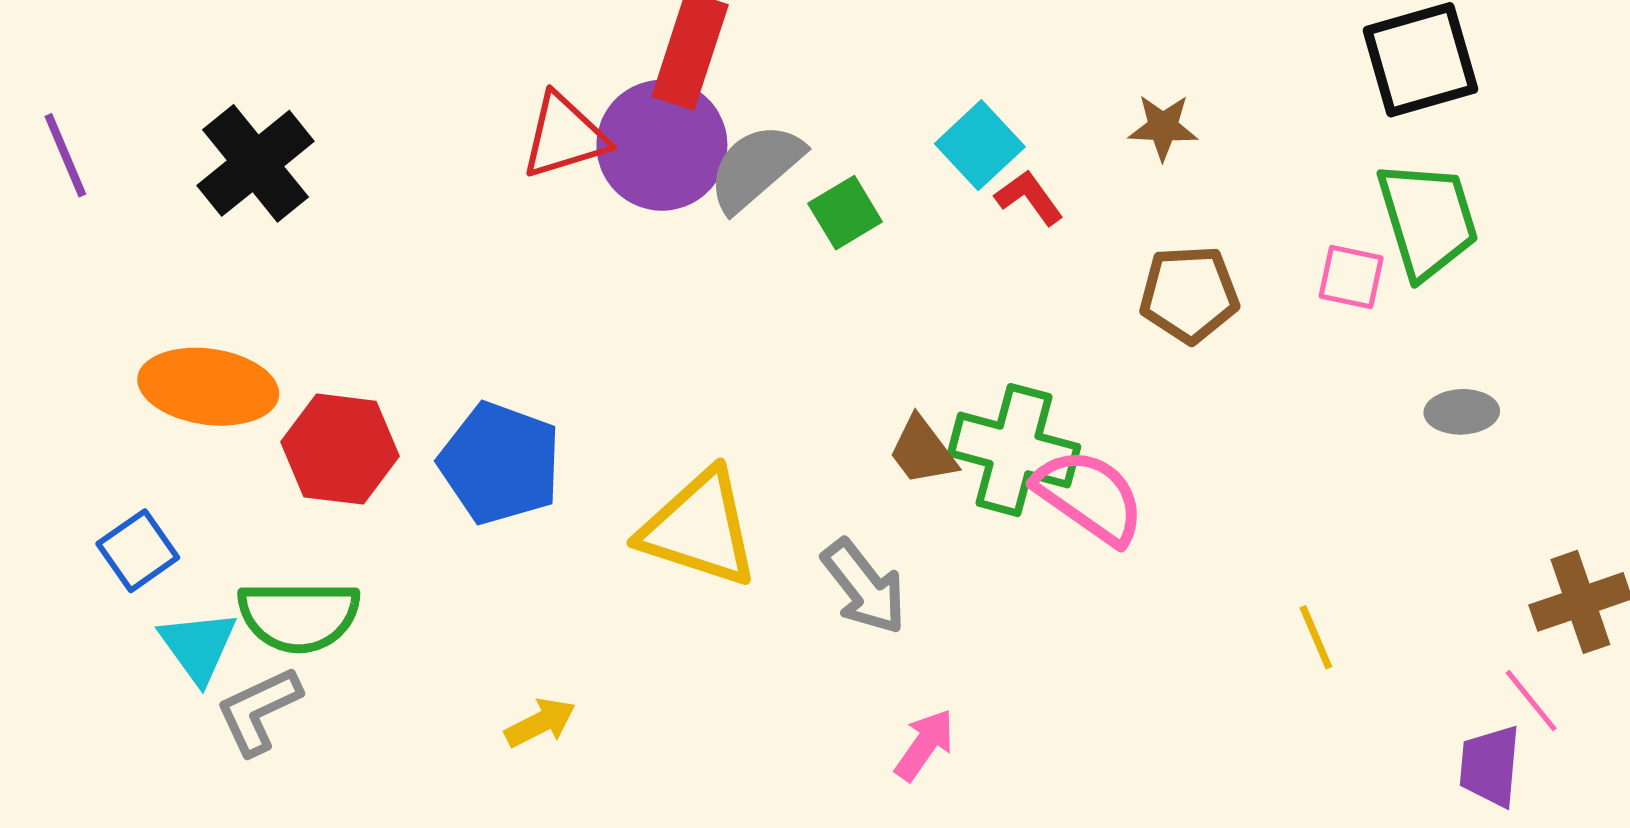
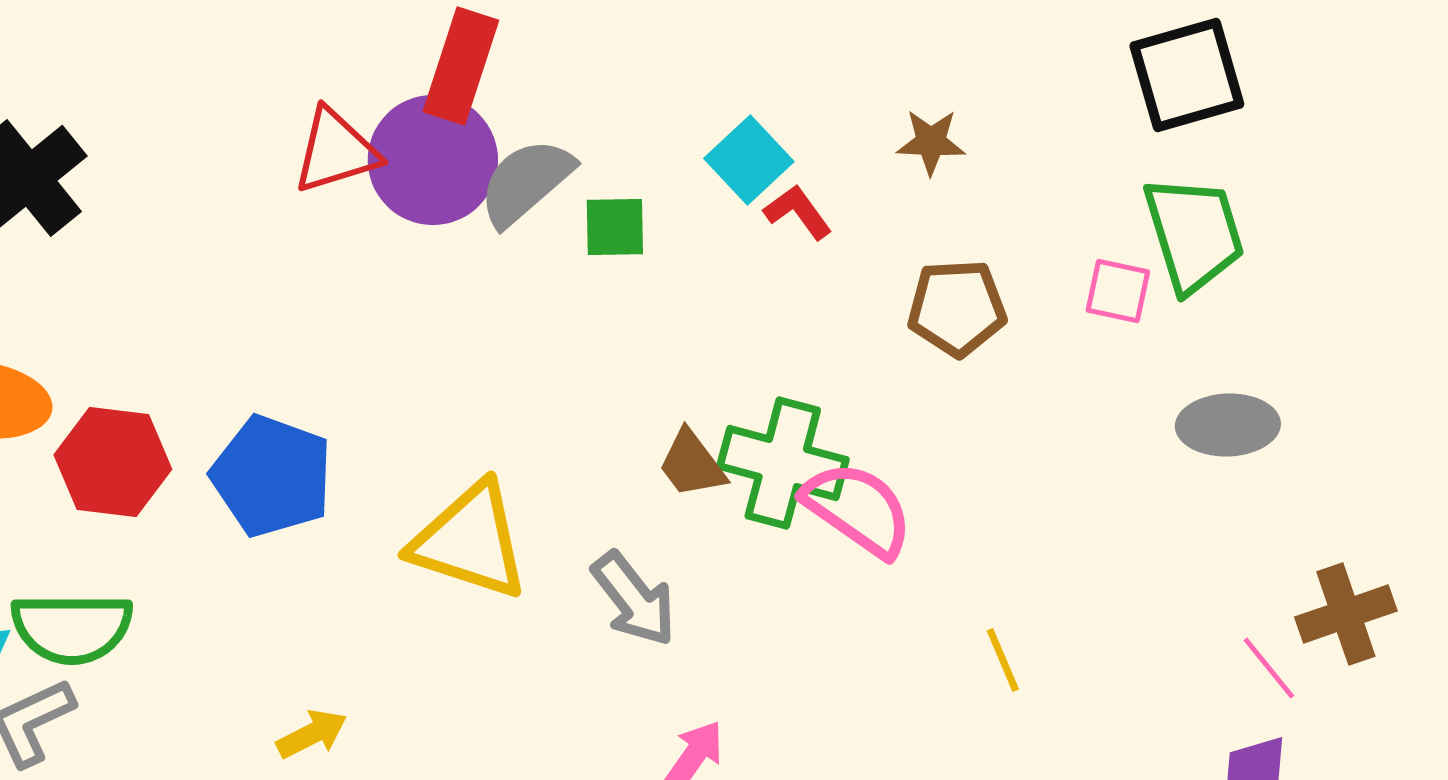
green square: (845, 213) -> (615, 227), turned 30
gray ellipse: (1462, 412) -> (1228, 425), size x1.4
yellow line: (1316, 637) -> (1003, 660), moved
pink line: (1531, 701) -> (1269, 668), moved

